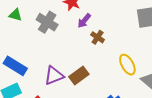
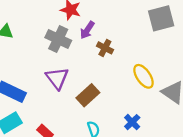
gray cross: (47, 22) -> (58, 39), moved
purple triangle: (54, 75) -> (57, 78), moved, turned -40

